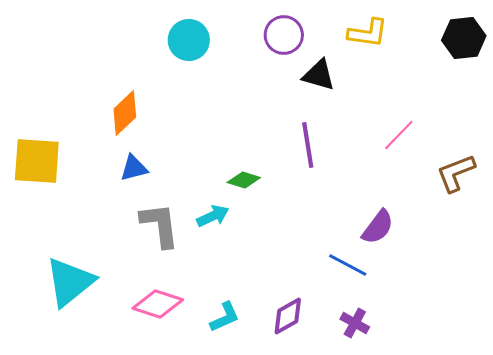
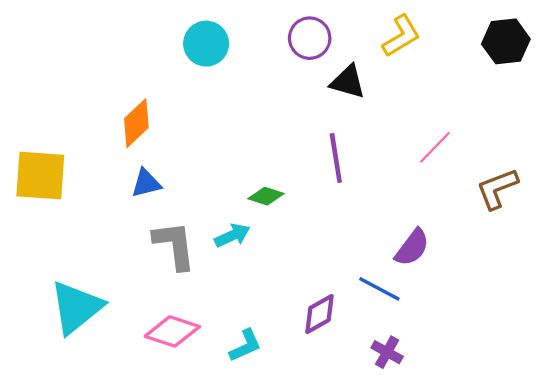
yellow L-shape: (368, 33) -> (401, 36), turned -39
purple diamond: (288, 316) -> (319, 314), moved

